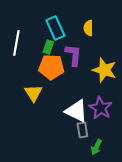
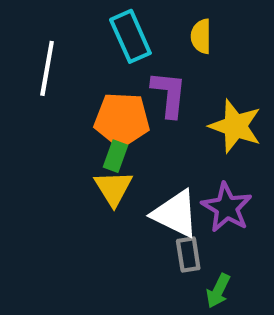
green rectangle: (48, 47) -> (116, 156), moved
yellow triangle: (33, 93) -> (113, 188), moved

